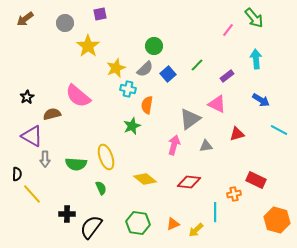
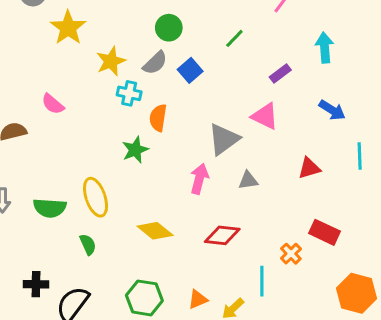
green line: (197, 65) -> (234, 38), moved
pink semicircle: (78, 96) -> (53, 104), size x0.6
cyan line: (279, 130) -> (360, 156), turned 60
red triangle: (237, 134) -> (309, 168), moved
orange cross: (234, 194) -> (291, 254), turned -32

